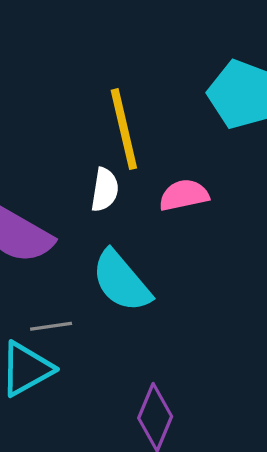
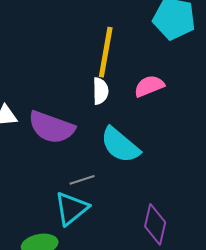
yellow line: (124, 129) -> (106, 52), turned 33

